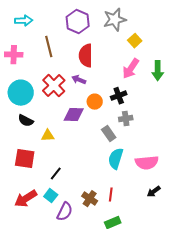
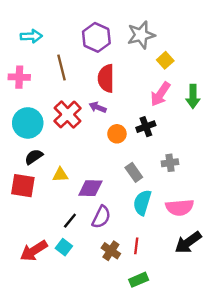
purple diamond: (74, 115) -> (90, 188), moved
gray cross: (126, 119) -> (170, 163), moved
black semicircle: (26, 121) -> (34, 157), turned 119
red square: (25, 159) -> (23, 186), moved
black arrow: (154, 192) -> (188, 242), size x1.6
purple semicircle: (65, 212) -> (101, 217), moved

